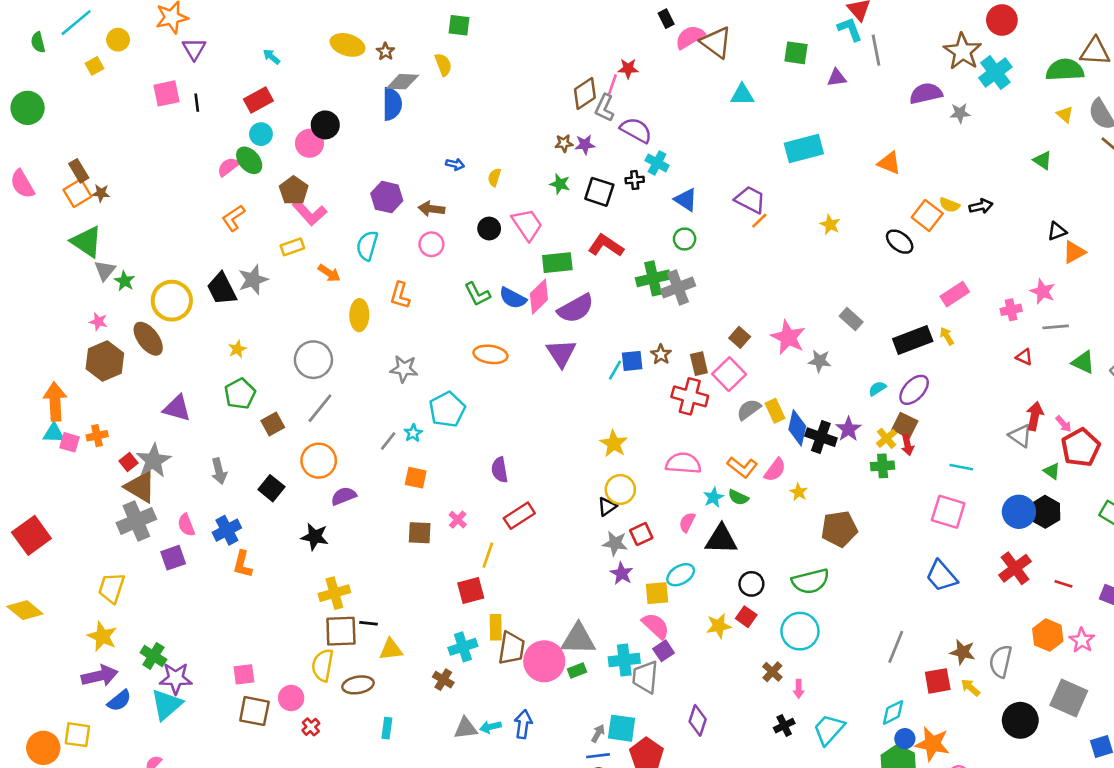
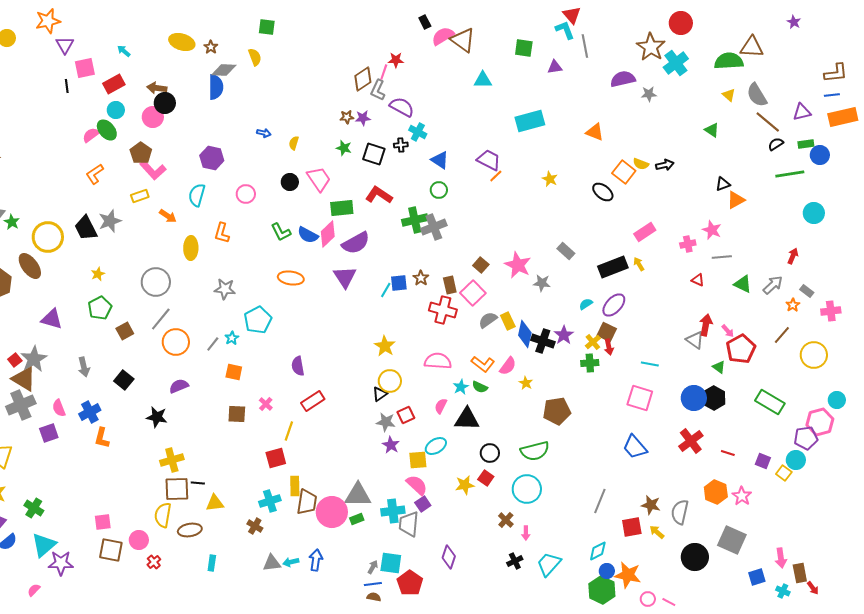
pink square: (167, 93) -> (85, 68), moved
brown arrow: (431, 209) -> (157, 88), moved
orange circle: (319, 461) -> (176, 342), moved
purple star: (176, 678) -> (61, 563), moved

